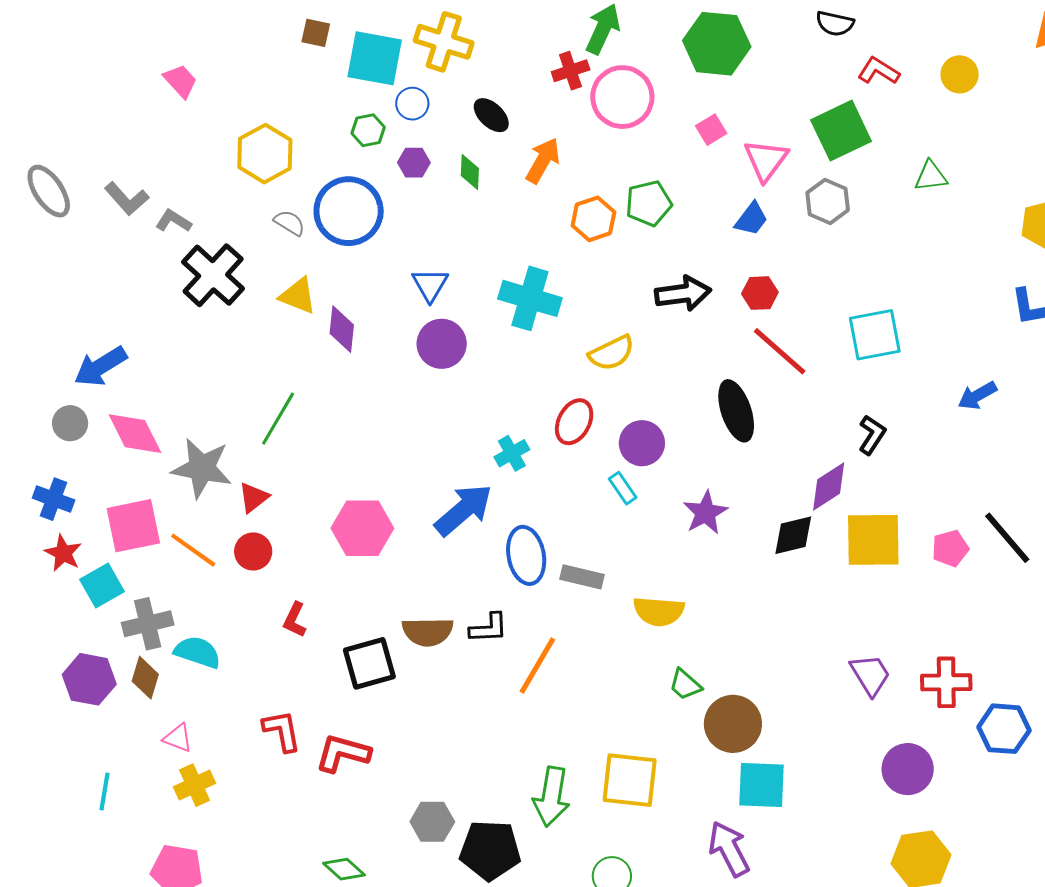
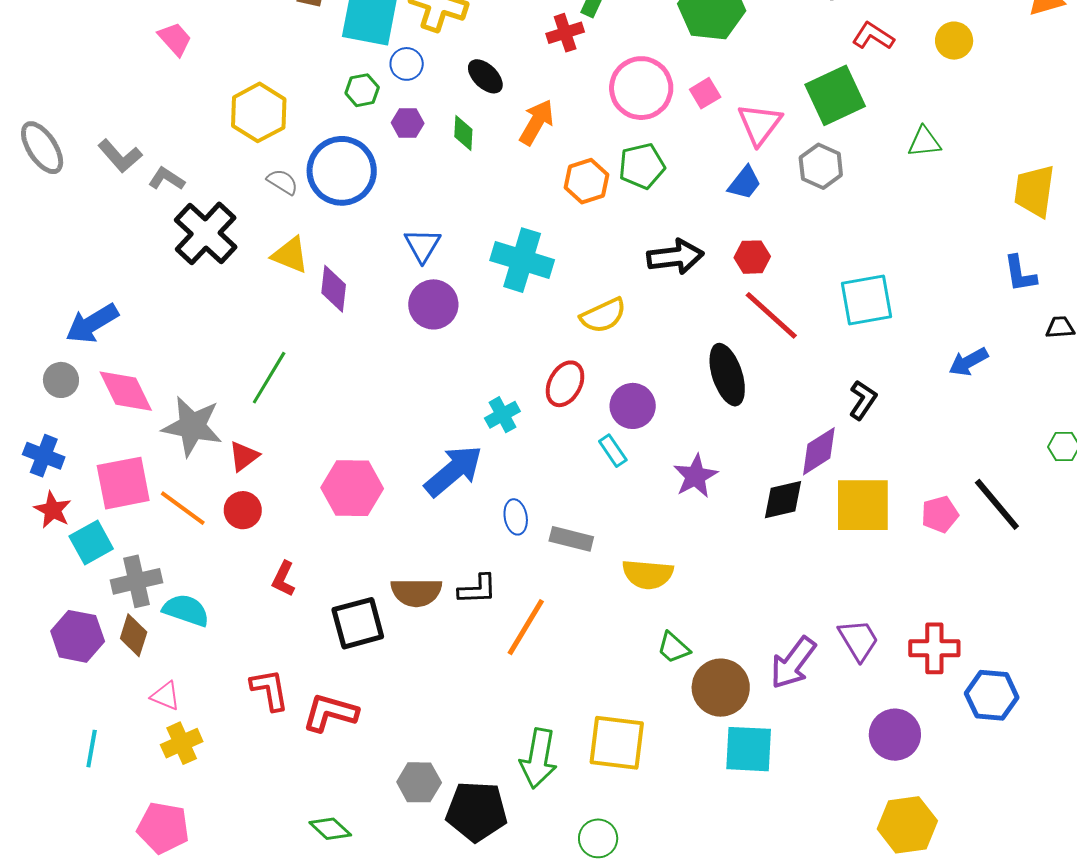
pink circle: (622, 97) -> (641, 88), moved
blue ellipse: (526, 555) -> (516, 517), size x0.6
purple arrow: (729, 849) -> (793, 663), moved, turned -116

